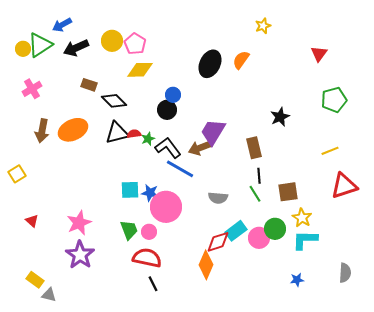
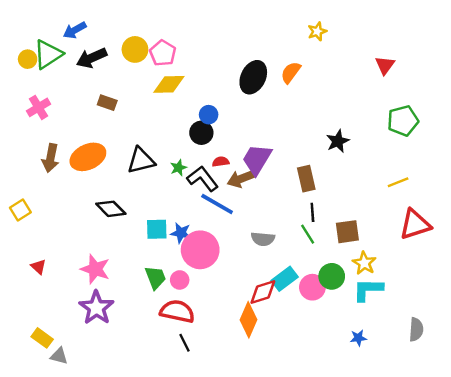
black diamond: (114, 101) -> (111, 209), moved
red semicircle: (134, 134) -> (221, 162), moved
pink star: (79, 223) -> (95, 269), turned -30

